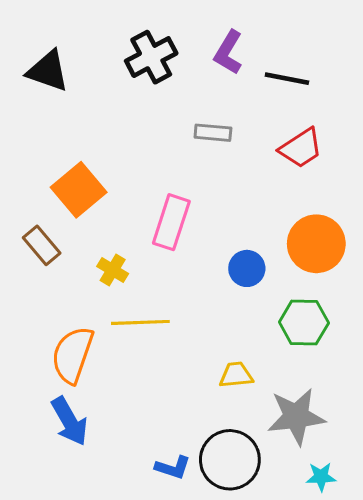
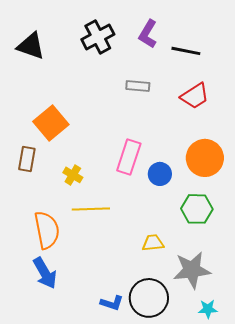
pink rectangle: (171, 222) -> (129, 157), moved
brown rectangle: (42, 245) -> (27, 159), turned 50
orange semicircle: (73, 355) -> (47, 230), turned 150

